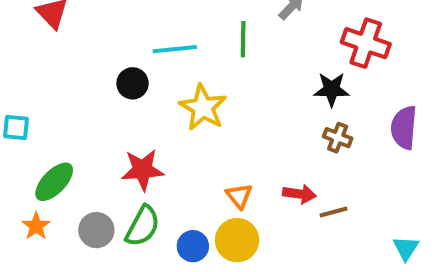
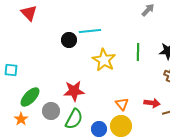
green line: (243, 39) -> (138, 52), moved
black circle: (133, 83) -> (69, 40), moved
gray circle: (96, 230) -> (51, 111), moved

